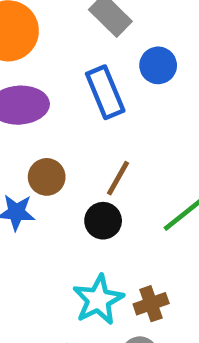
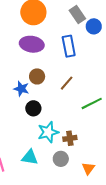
blue circle: (158, 65) -> (94, 26), moved
black circle: (103, 221) -> (33, 108), moved

